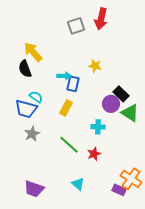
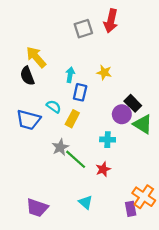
cyan arrow: (64, 76) -> (70, 75), moved, turned -80
cyan semicircle: (36, 97) -> (54, 107), moved
gray star: (32, 134) -> (60, 147), moved
purple rectangle: (119, 190) -> (131, 209), turned 56

